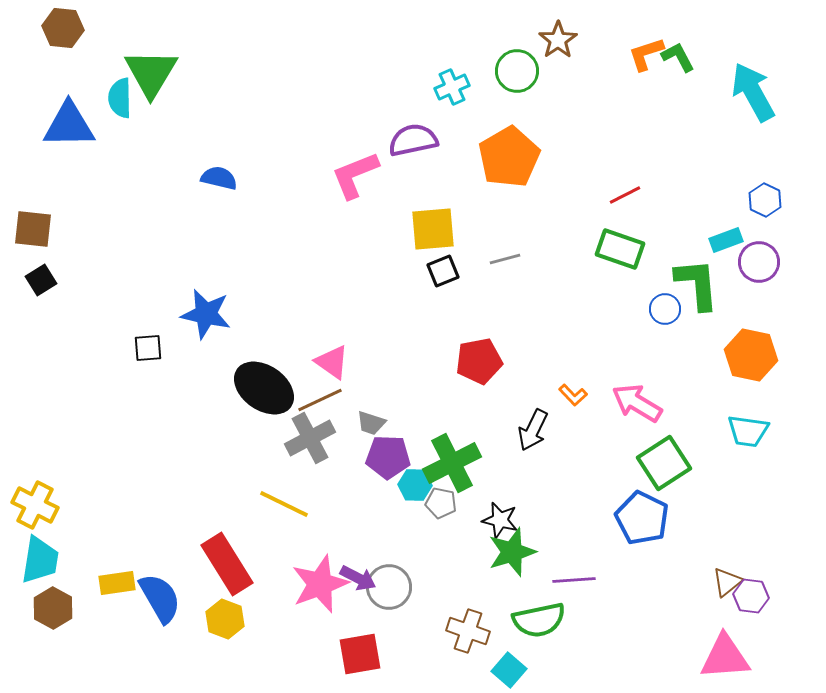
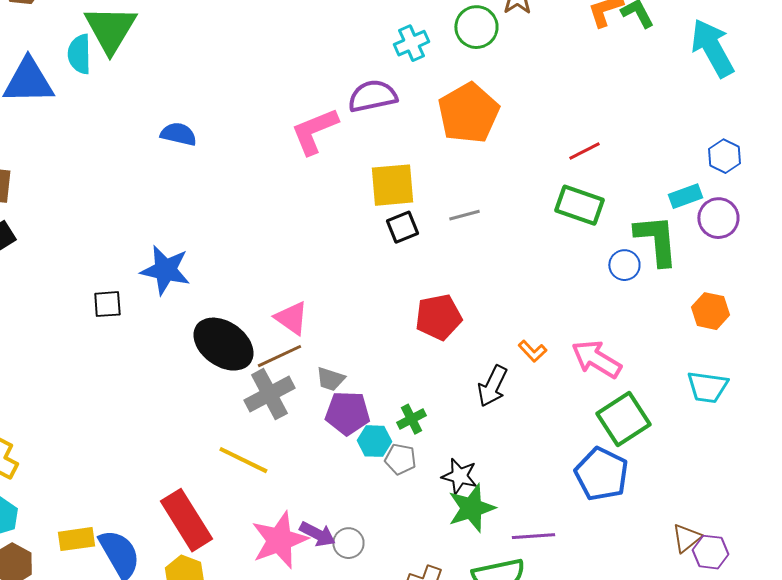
orange hexagon: (751, 355) -> (710, 311), size x0.7
green cross: (452, 463) -> (411, 419), size x0.5
gray circle: (389, 587) -> (348, 543), size x0.7

